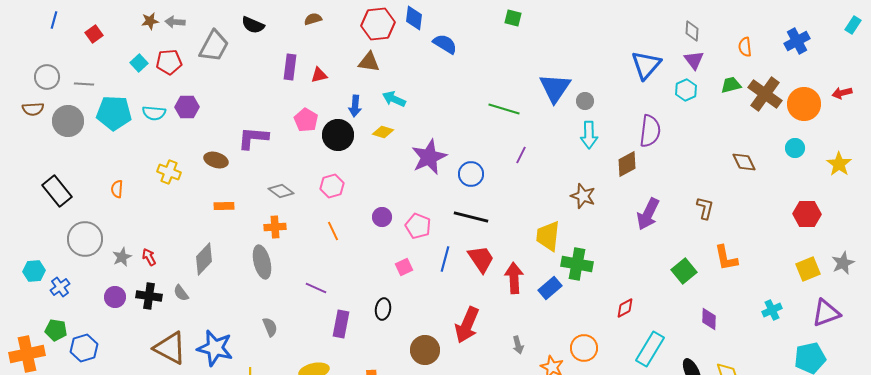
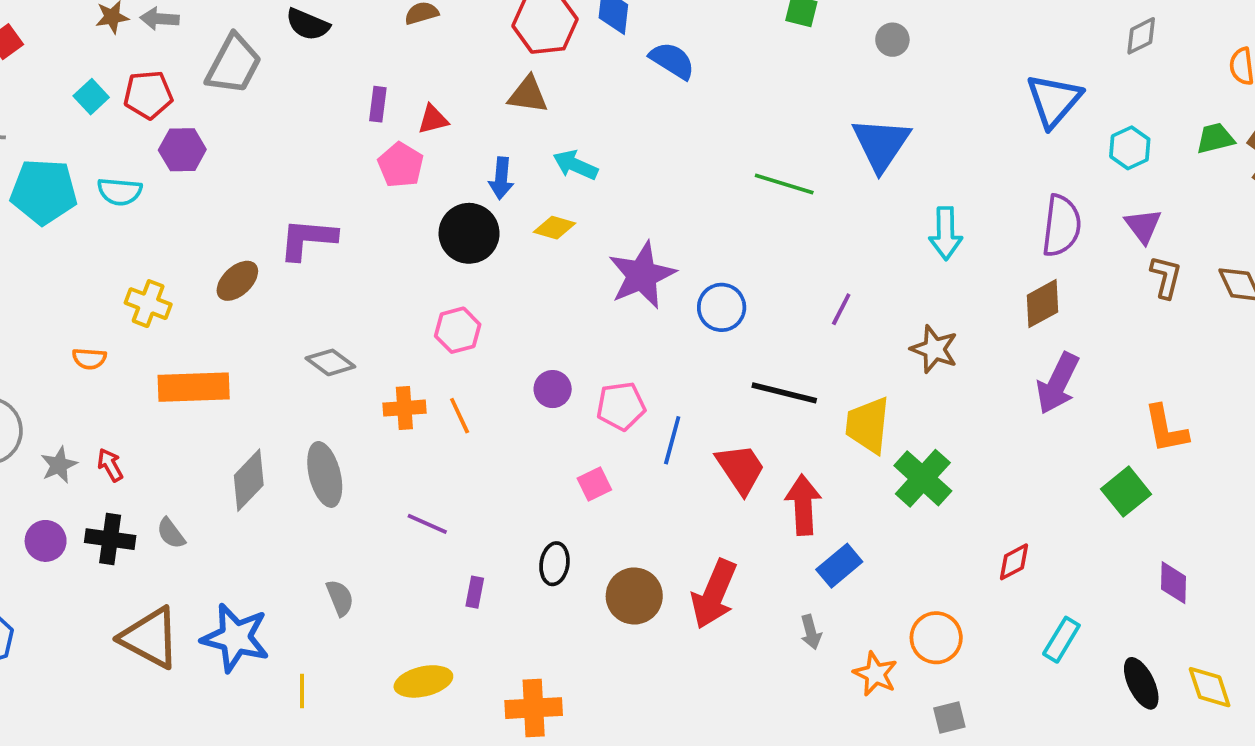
gray diamond: (692, 31) -> (1141, 36), turned 60
purple triangle: (694, 60) -> (1143, 226), moved
purple rectangle: (290, 67) -> (378, 104), size x0.7
gray circle: (585, 101) -> (892, 40), moved
purple hexagon: (187, 107) -> (182, 150), moved
pink pentagon: (306, 120) -> (401, 165), moved
purple line: (521, 155) -> (841, 309), moved
brown ellipse: (216, 160) -> (237, 281), turned -60
brown diamond: (627, 164) -> (1042, 304), moved
orange semicircle: (117, 189) -> (89, 359), moved, turned -90
gray diamond: (281, 191) -> (330, 362), moved
orange rectangle: (224, 206) -> (194, 387), moved, size x1.8
brown L-shape: (705, 208) -> (1166, 277), moved
black line: (471, 217) -> (784, 393), moved
pink pentagon: (418, 226) -> (621, 406), turned -30
orange cross: (275, 227) -> (404, 408), moved
orange L-shape: (726, 258) -> (1166, 429), moved
gray diamond: (204, 259) -> (249, 480), moved
blue line: (445, 259) -> (672, 440), moved
green cross: (577, 264) -> (923, 478), turned 32
blue rectangle: (550, 288) -> (839, 566), moved
purple rectangle: (341, 324) -> (475, 592), size x0.6
cyan rectangle: (650, 349) -> (1061, 640), size x0.7
brown circle: (425, 350) -> (634, 596), moved

